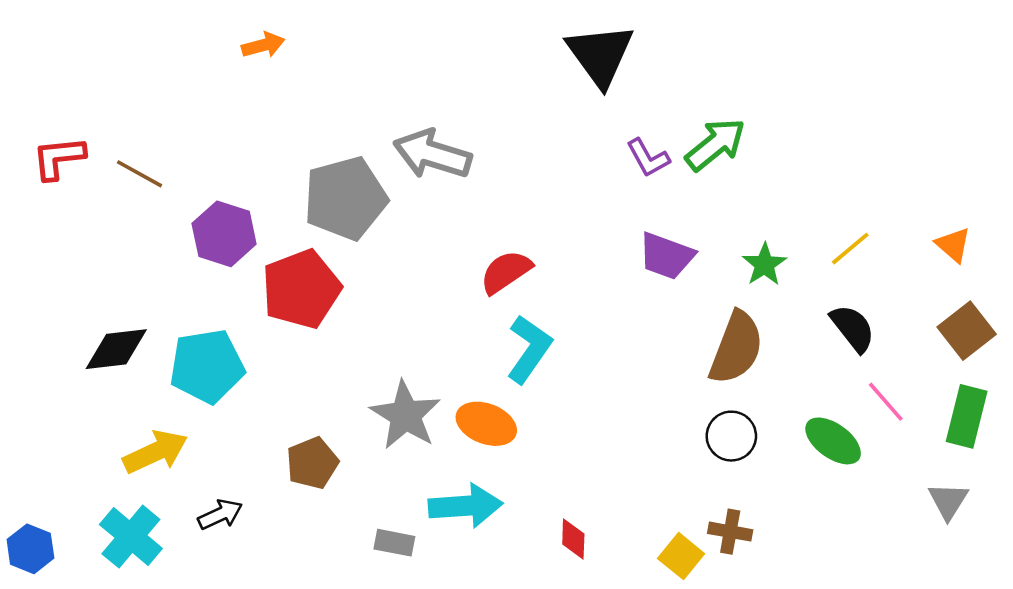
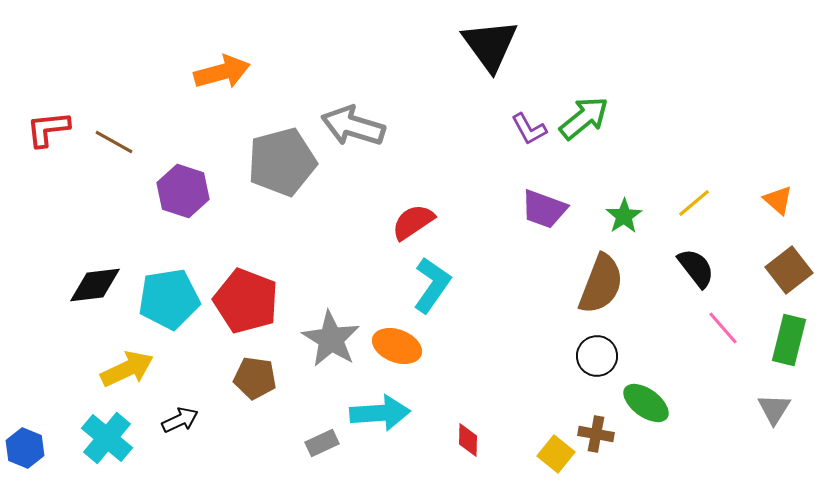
orange arrow: (263, 45) -> (222, 72), moved, size x1.6
red pentagon: (301, 289) -> (246, 301), moved, turned -30
green ellipse: (833, 441) -> (646, 403), moved
brown pentagon: (312, 463) -> (255, 378), turned 30
gray rectangle: (394, 543) -> (322, 443), turned -36

